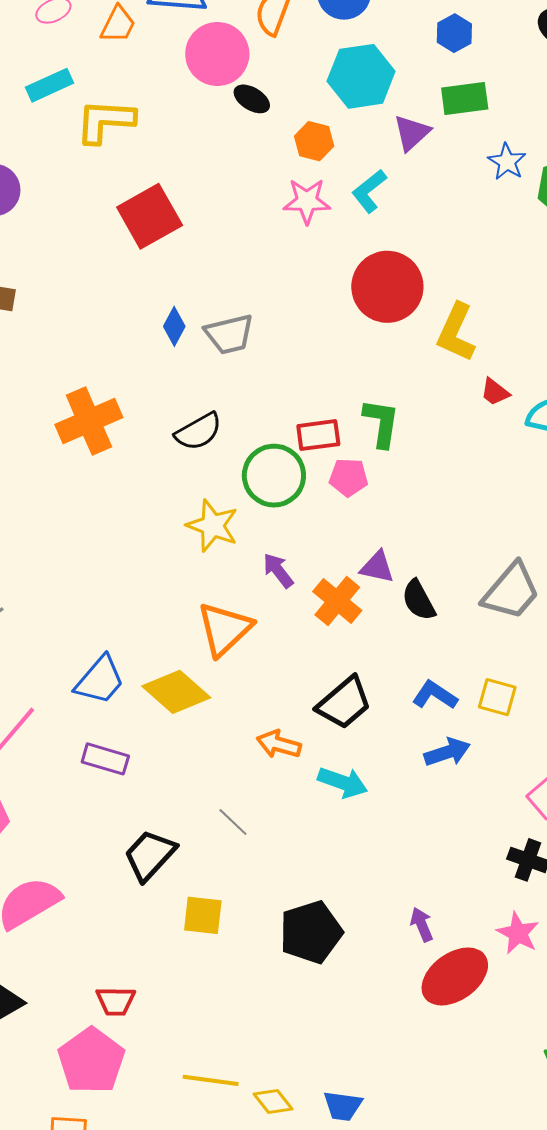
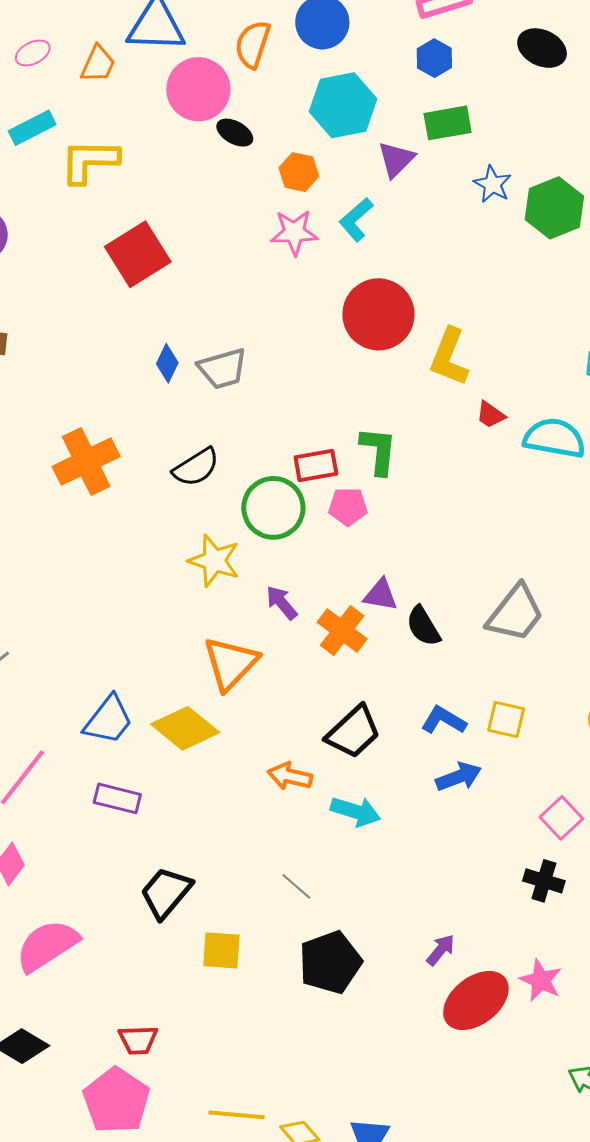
gray line: (233, 822) -> (296, 886), moved
purple arrow: (422, 924) -> (441, 950), turned 64
pink star: (518, 933) -> (541, 980), moved

